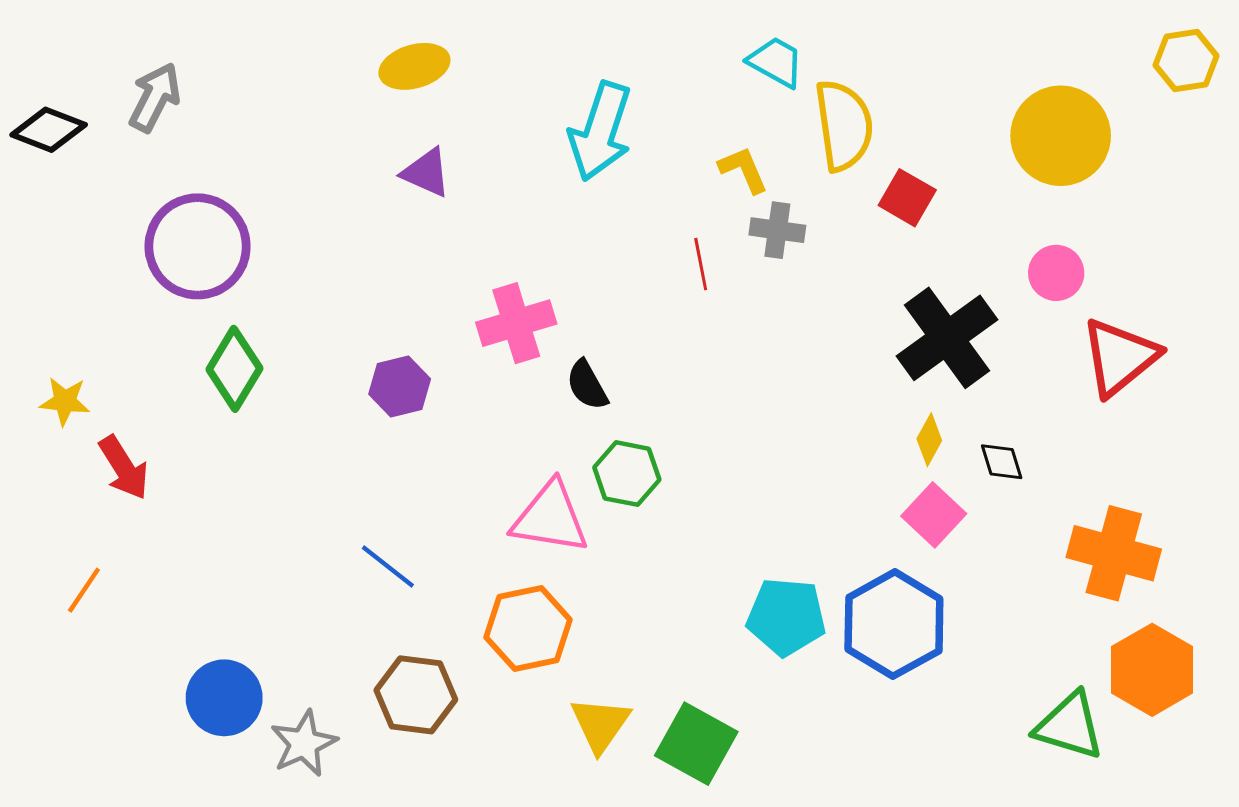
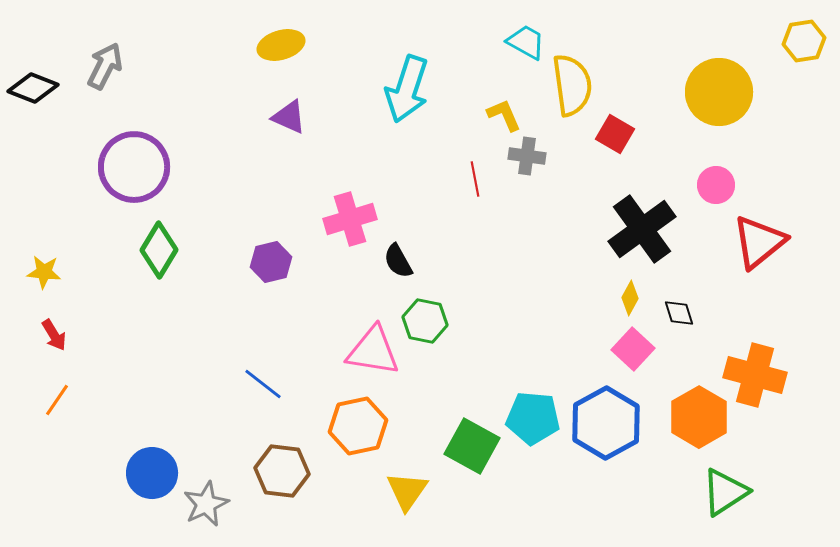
red arrow: (124, 468) -> (54, 335), moved, size x0.7
orange hexagon: (1152, 670) -> (699, 417), moved
green triangle: (1069, 726) -> (725, 492), turned -50
green square: (696, 744) -> (472, 446), moved

